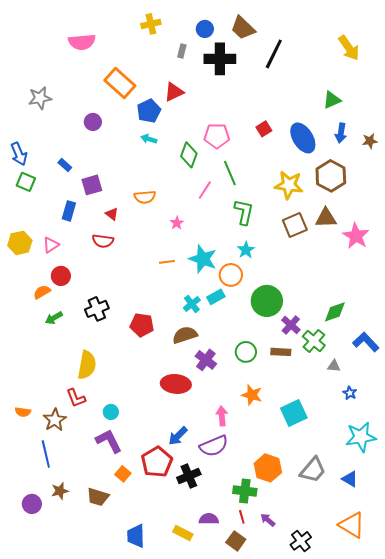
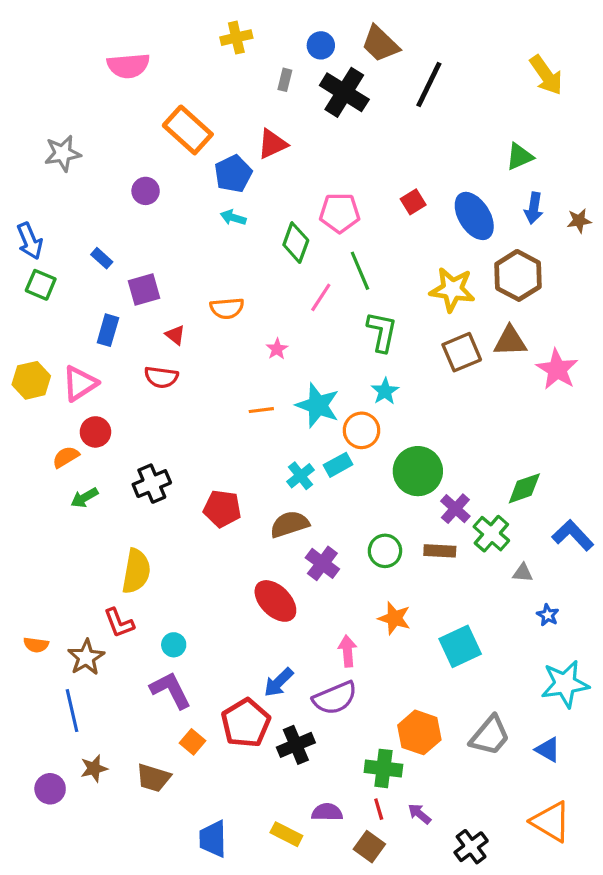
black cross: (220, 59) -> (344, 92), turned 32
pink triangle: (51, 245) -> (80, 383), size x1.4
red ellipse: (176, 384) -> (275, 601), turned 40

